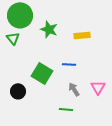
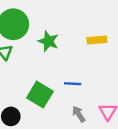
yellow rectangle: (82, 35) -> (97, 40), moved

